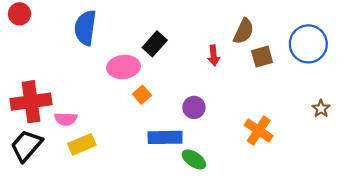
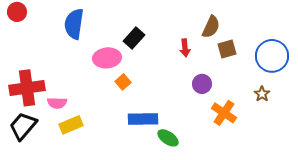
blue circle: (308, 44) -> (272, 56), moved
purple circle: (194, 107) -> (202, 84), moved
brown star: (321, 109) -> (262, 94), moved

